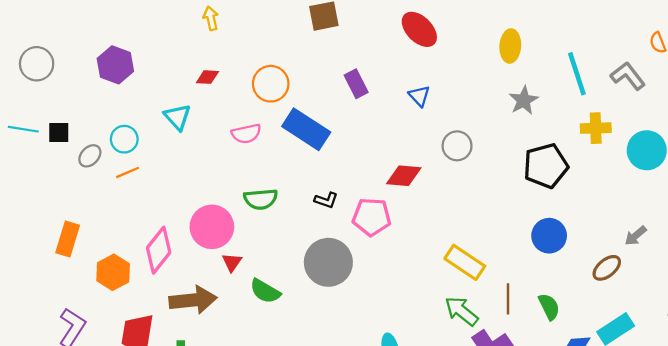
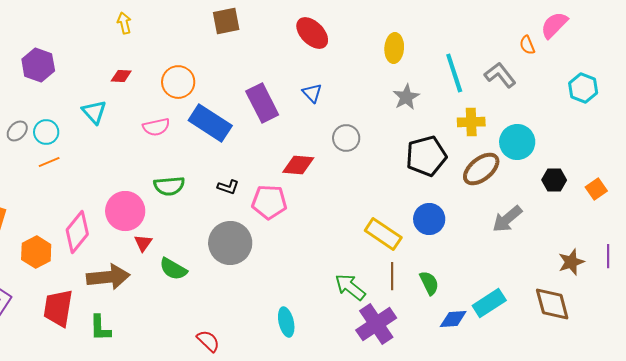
purple rectangle: (356, 84) -> (262, 103), moved, size x1.5
gray ellipse: (90, 156) -> (17, 131), moved
gray arrow: (636, 236) -> (507, 219), size x1.5
yellow rectangle: (465, 262) -> (383, 234), moved
brown ellipse: (607, 268) -> (481, 169), moved, size x1.4

